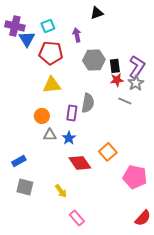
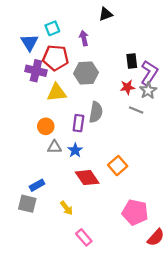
purple cross: (15, 26) -> (36, 71), moved
gray hexagon: (94, 60) -> (86, 73), moved
black rectangle: (115, 66) -> (132, 61), moved
blue rectangle: (19, 161) -> (37, 185), moved
pink pentagon: (135, 177) -> (135, 212), moved

